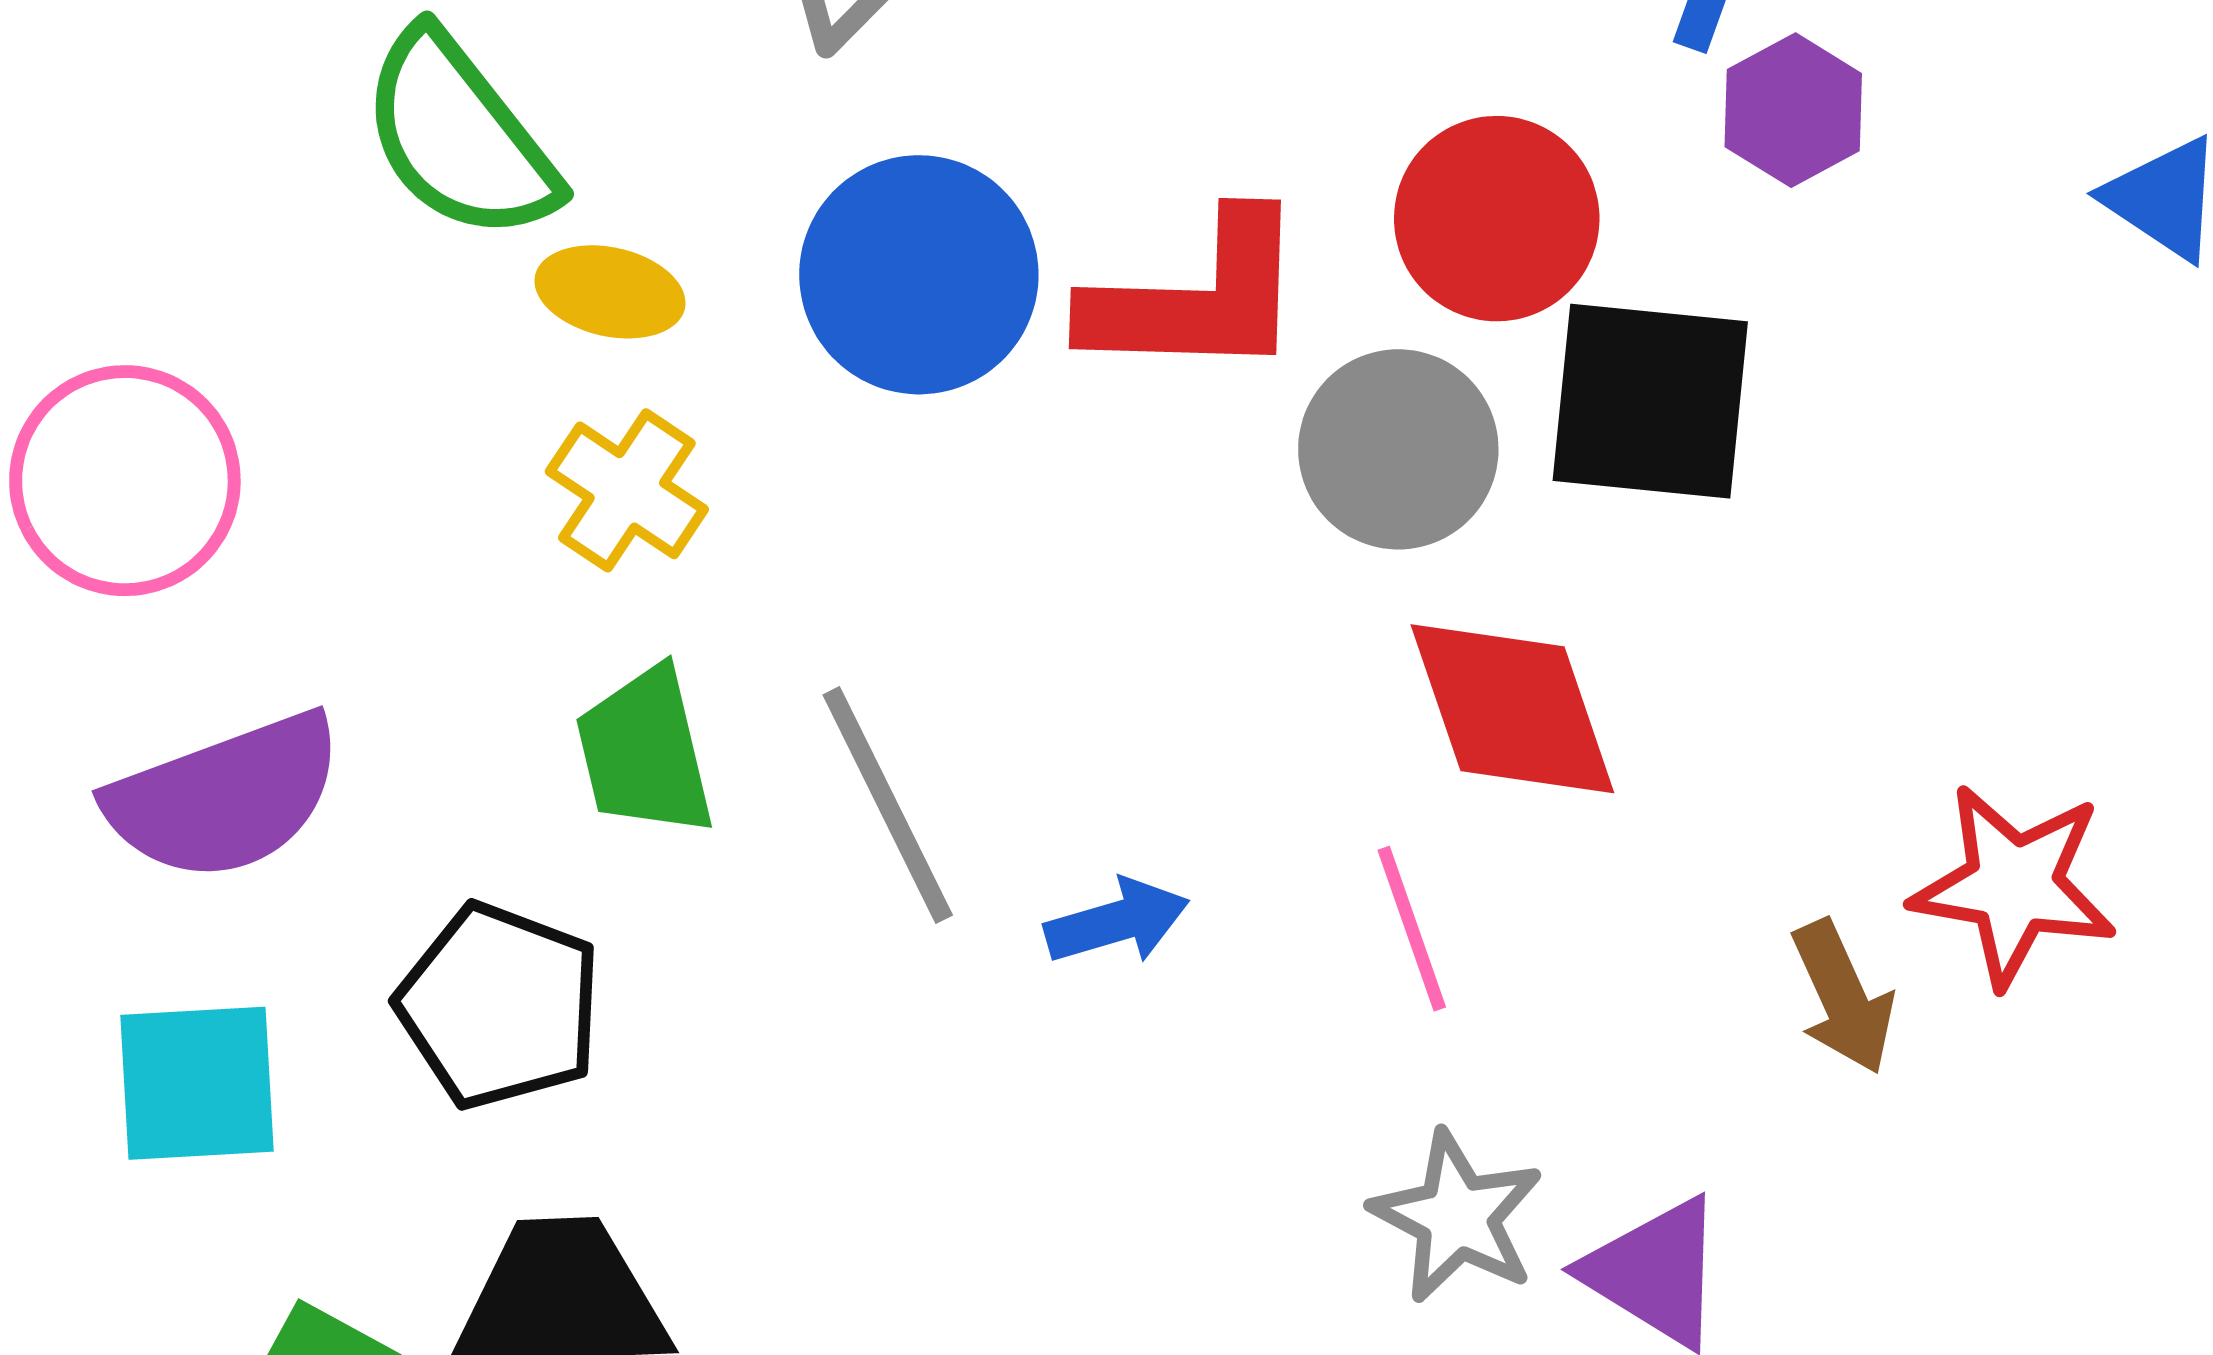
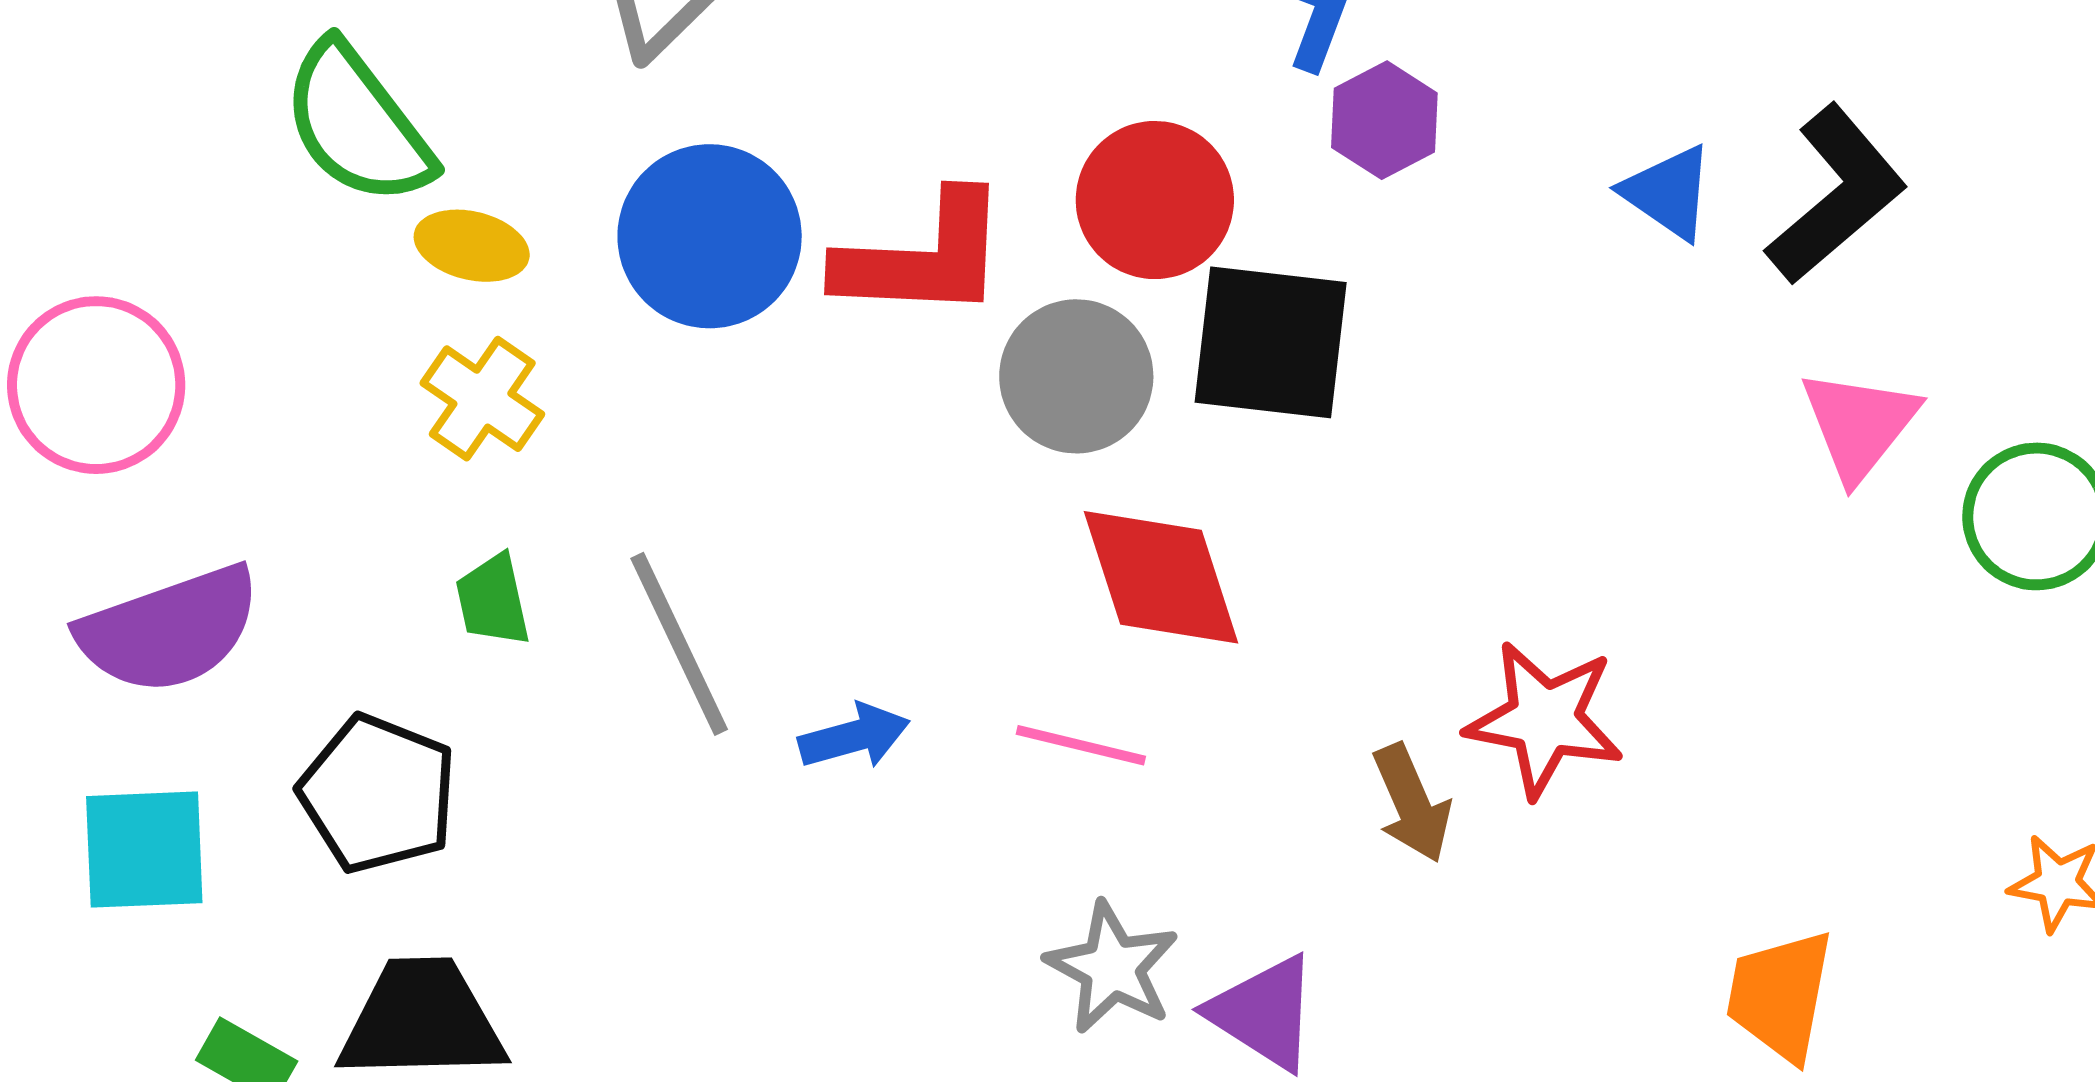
green trapezoid: (645, 752) -> (493, 600), size x0.7
pink line: (1412, 929) -> (1081, 745), turned -58

